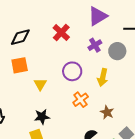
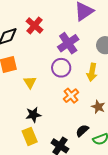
red cross: (61, 33) -> (35, 25), moved
purple cross: (95, 45) -> (68, 43), moved, size x1.5

